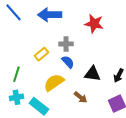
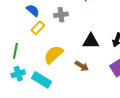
blue semicircle: (68, 62) -> (33, 10), moved

